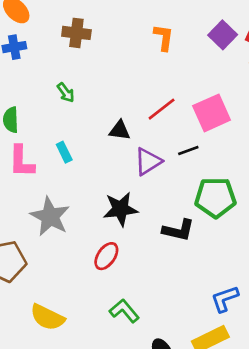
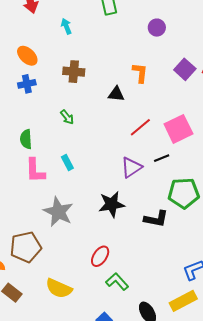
black triangle: (120, 130) -> (116, 94), moved
red ellipse: (106, 256) -> (100, 256), moved

